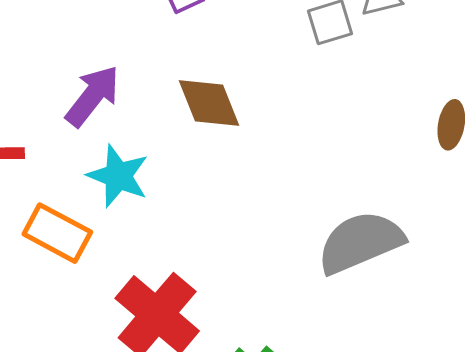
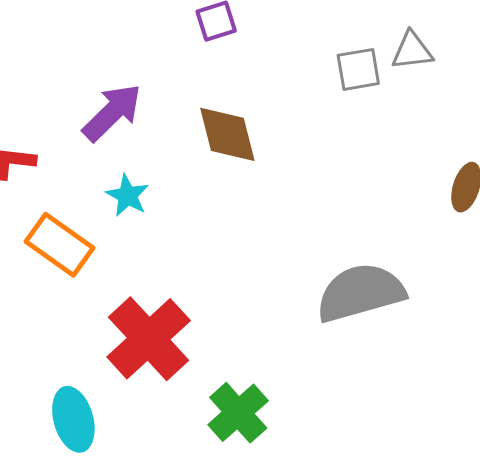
cyan star: (118, 176) -> (128, 196), size x0.7

